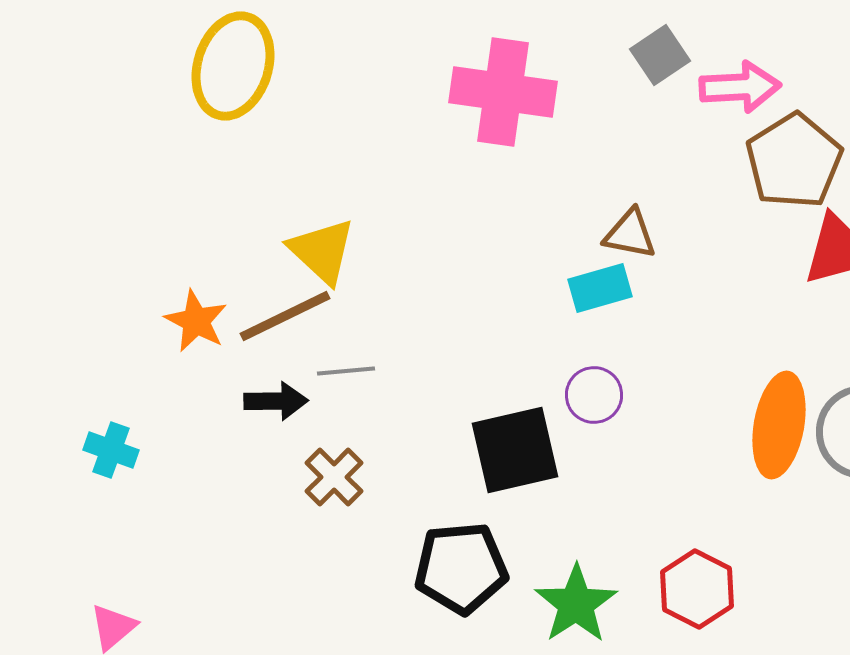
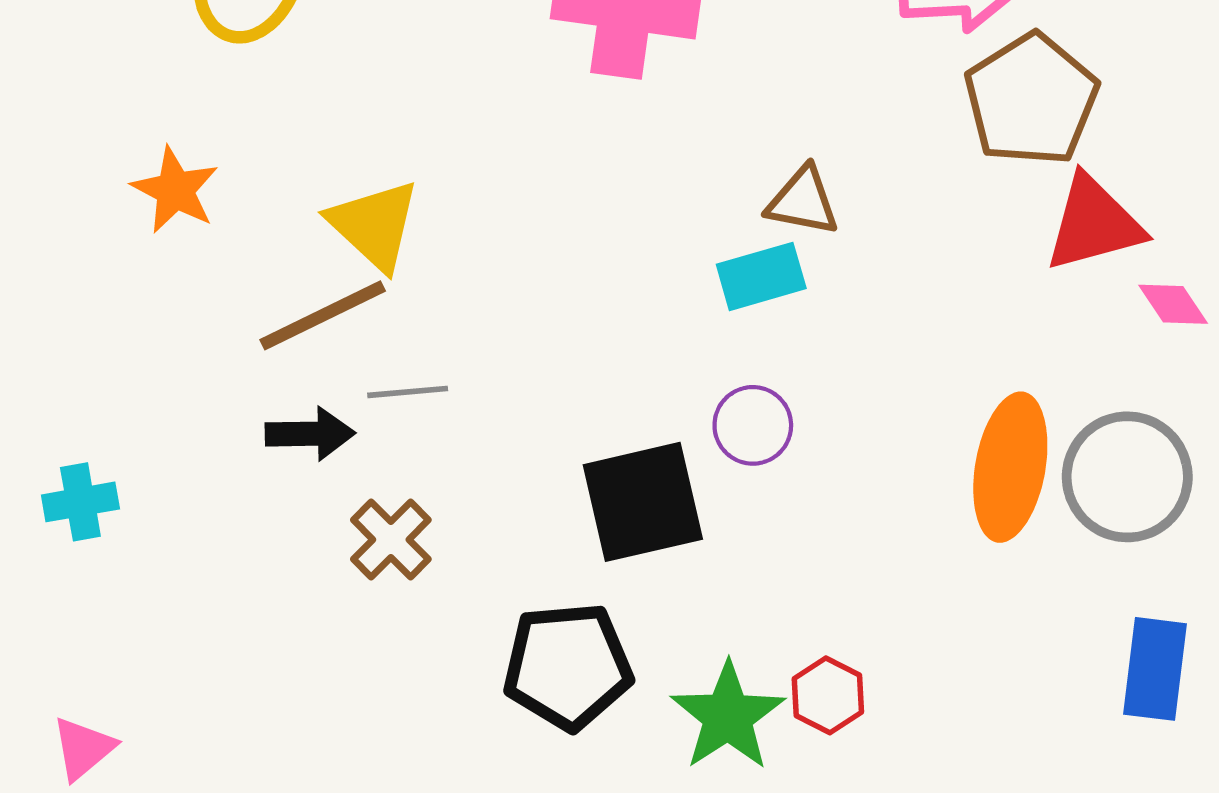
orange star: (196, 321) -> (175, 190), moved
cyan cross: (111, 450) -> (80, 502), turned -30
red hexagon: (697, 589) -> (828, 695), moved, size x0.7

